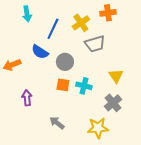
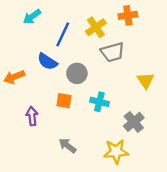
cyan arrow: (27, 14) -> (32, 17), turned 63
yellow triangle: (116, 76) -> (146, 80), moved
orange square: (63, 85) -> (64, 101), moved

